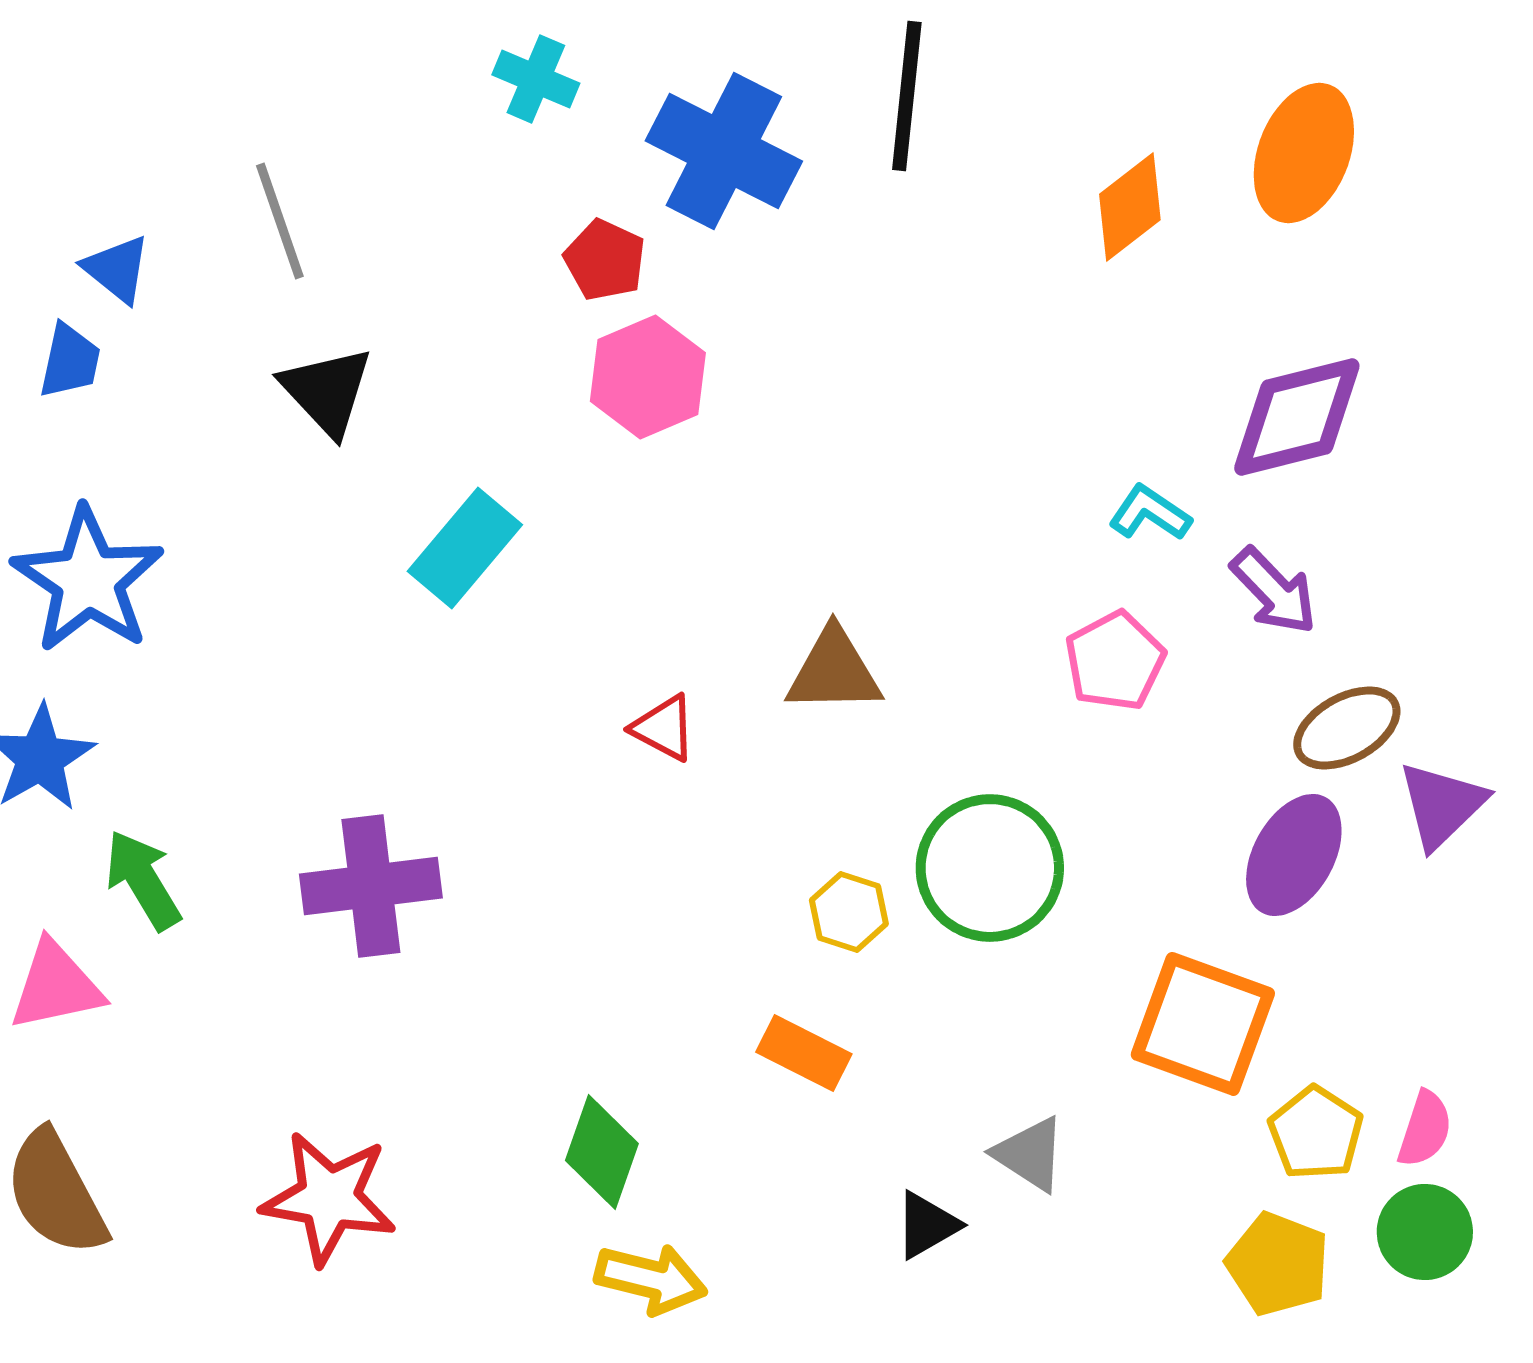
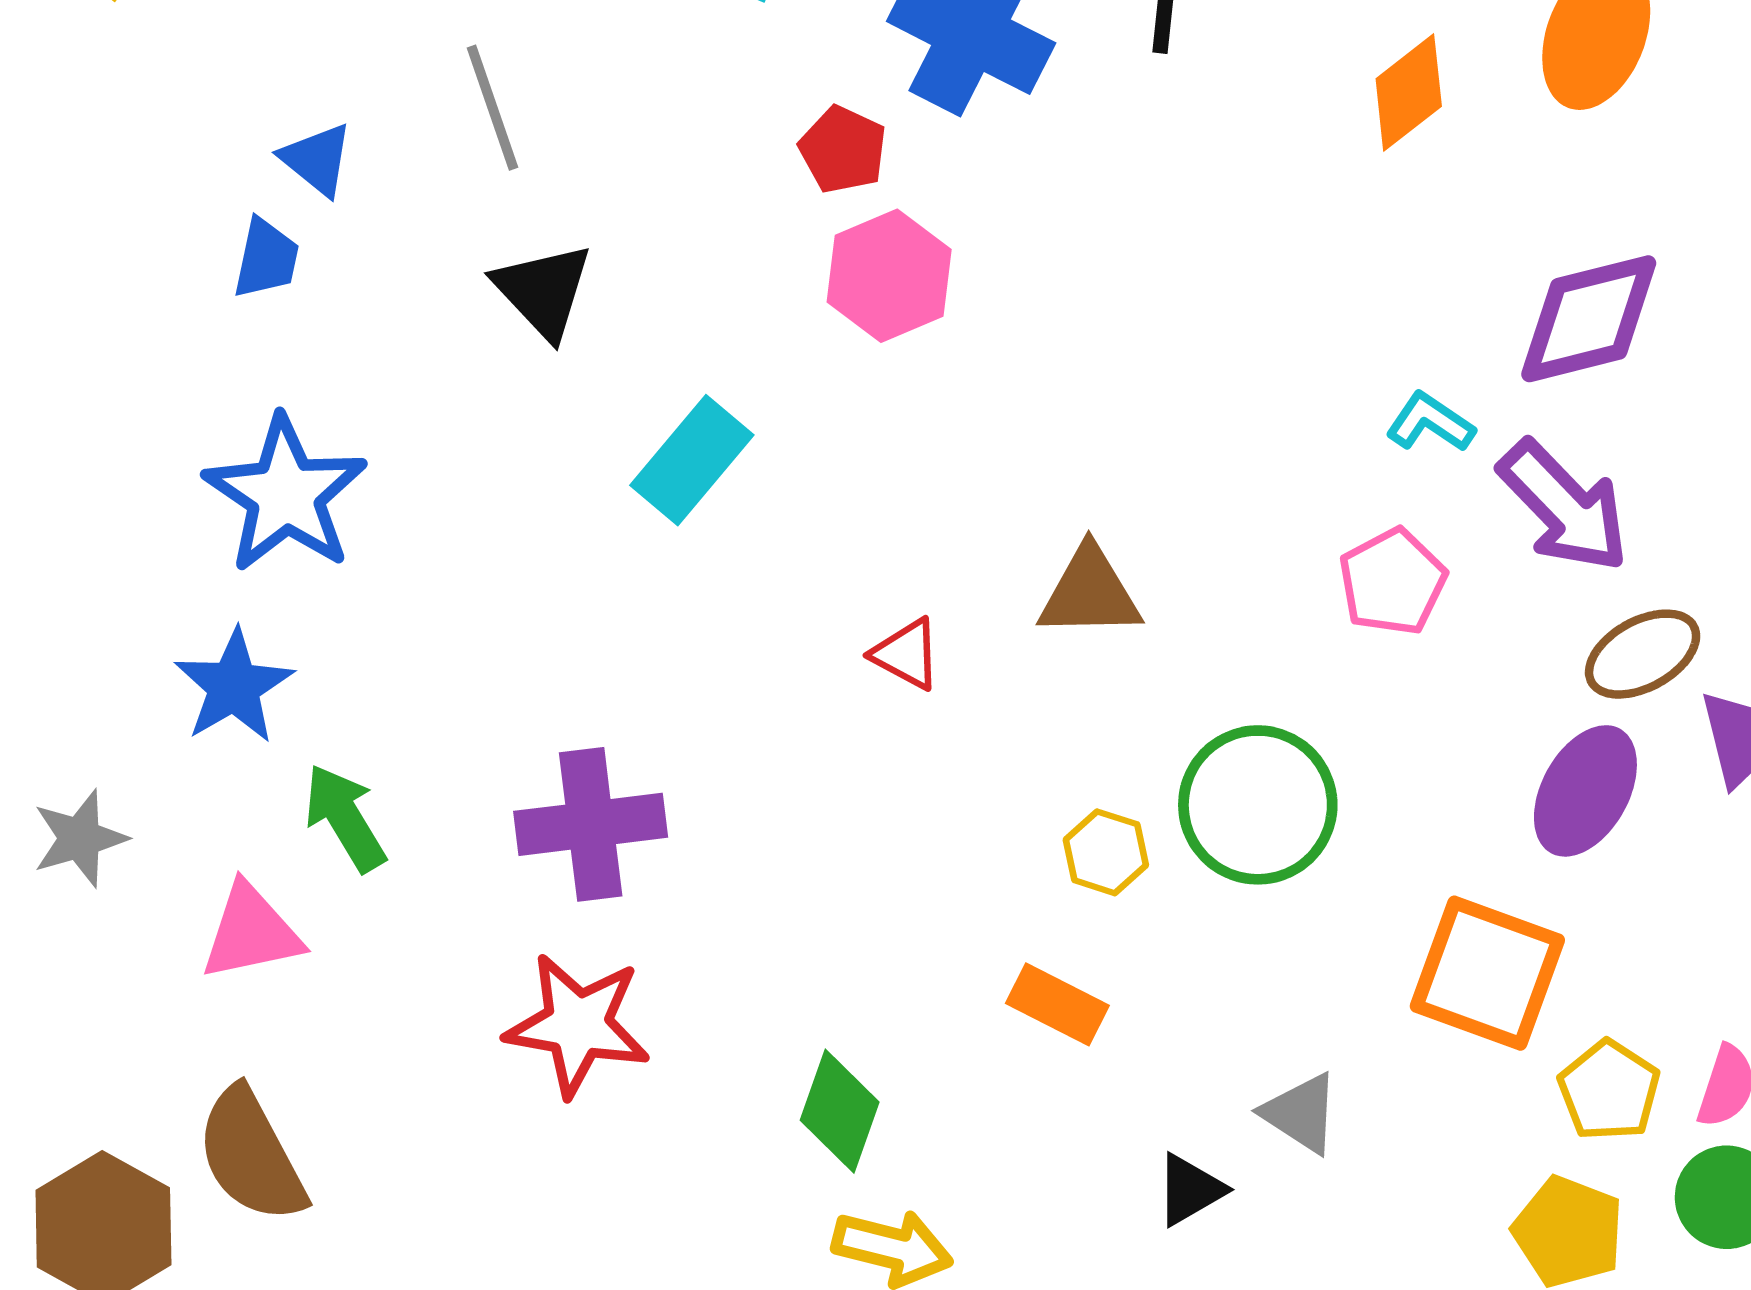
purple arrow: (1274, 591) -> (1564, 506), size x1.4
red star: (329, 1198) -> (578, 1025), moved

